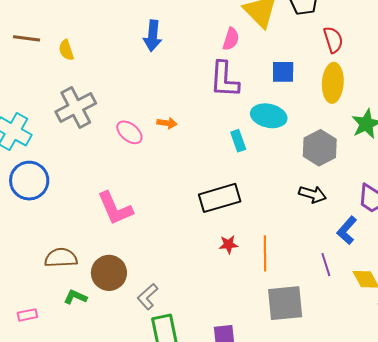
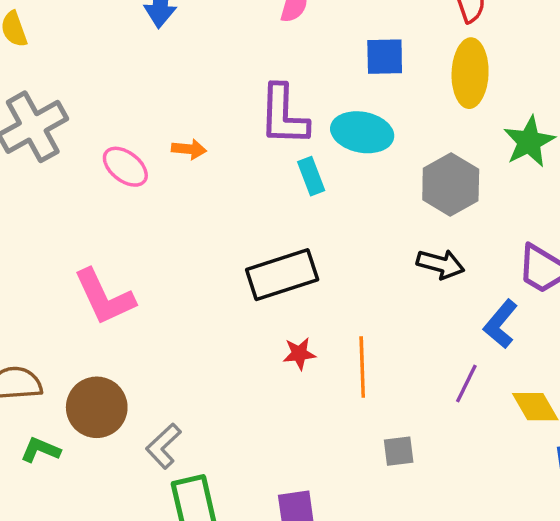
purple L-shape: (224, 79) -> (284, 115), moved
purple line: (326, 265) -> (466, 384), turned 45
gray square: (285, 303) -> (399, 451), size x0.5

